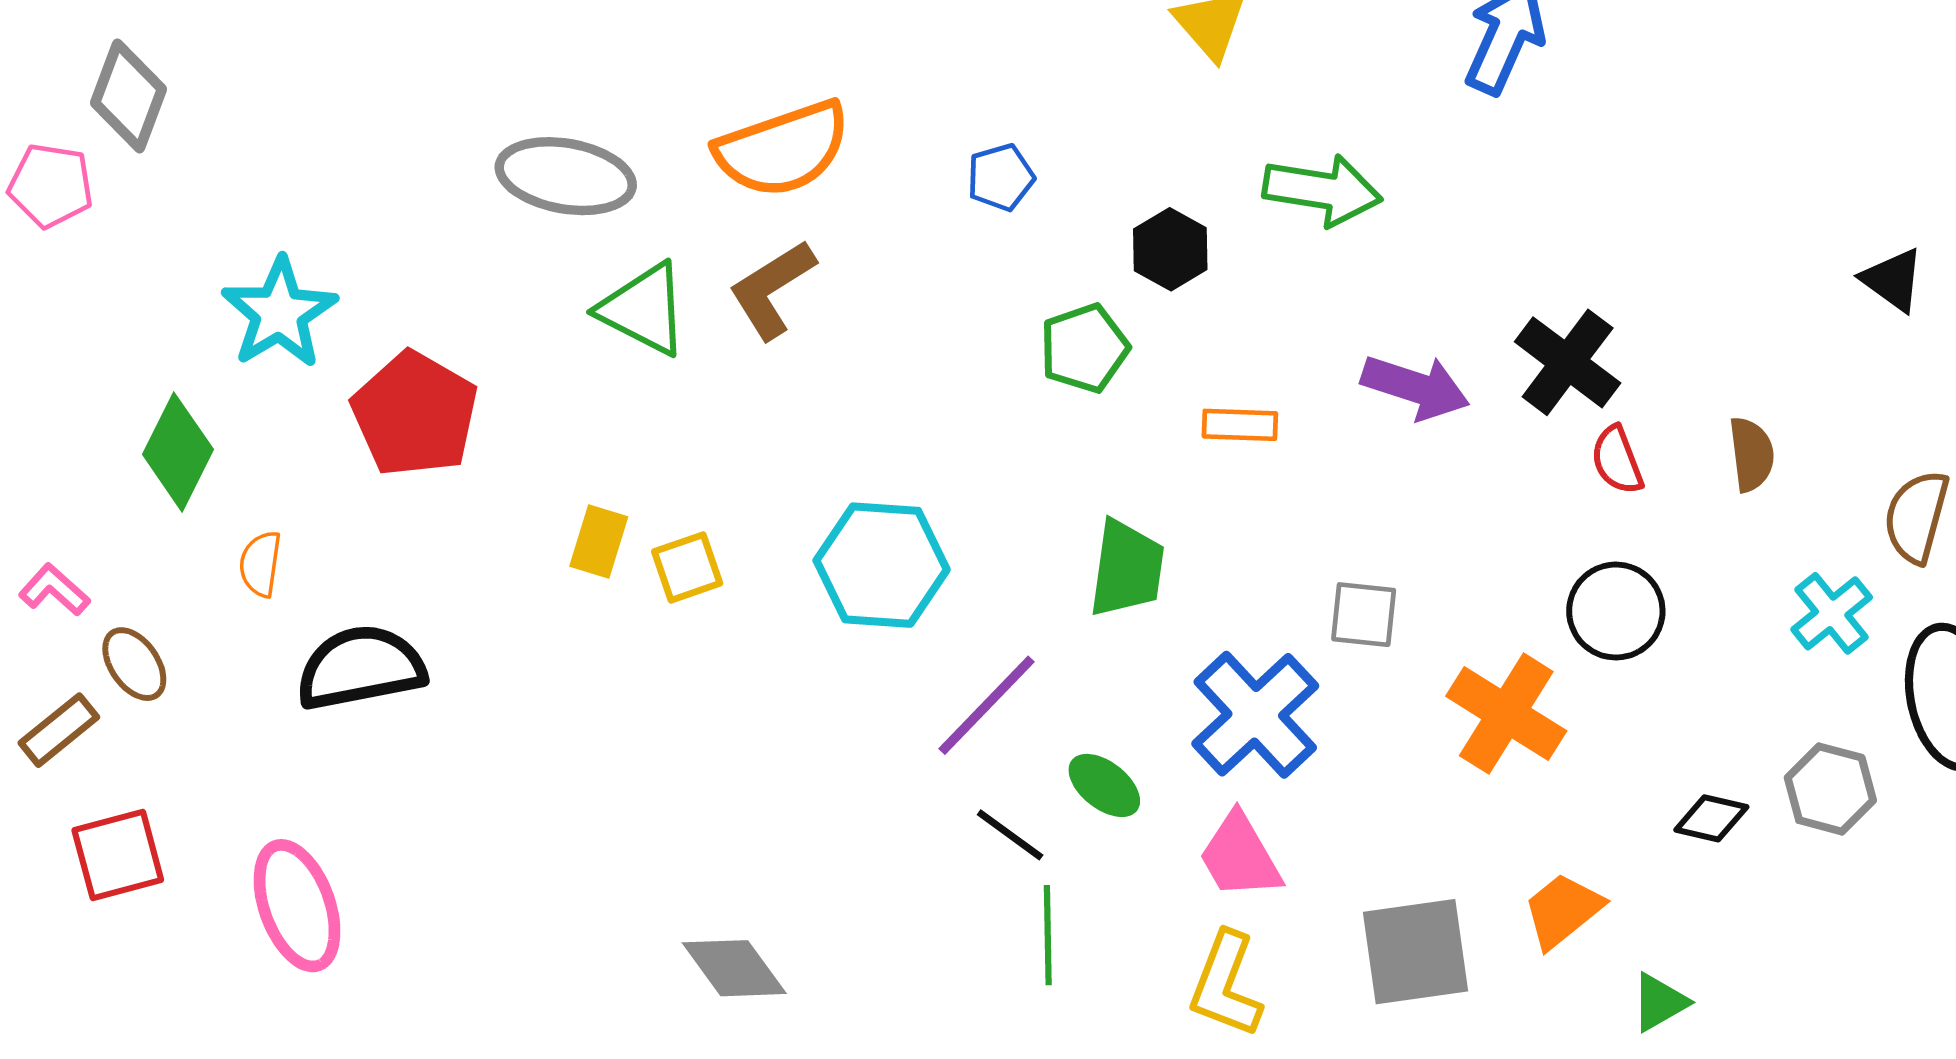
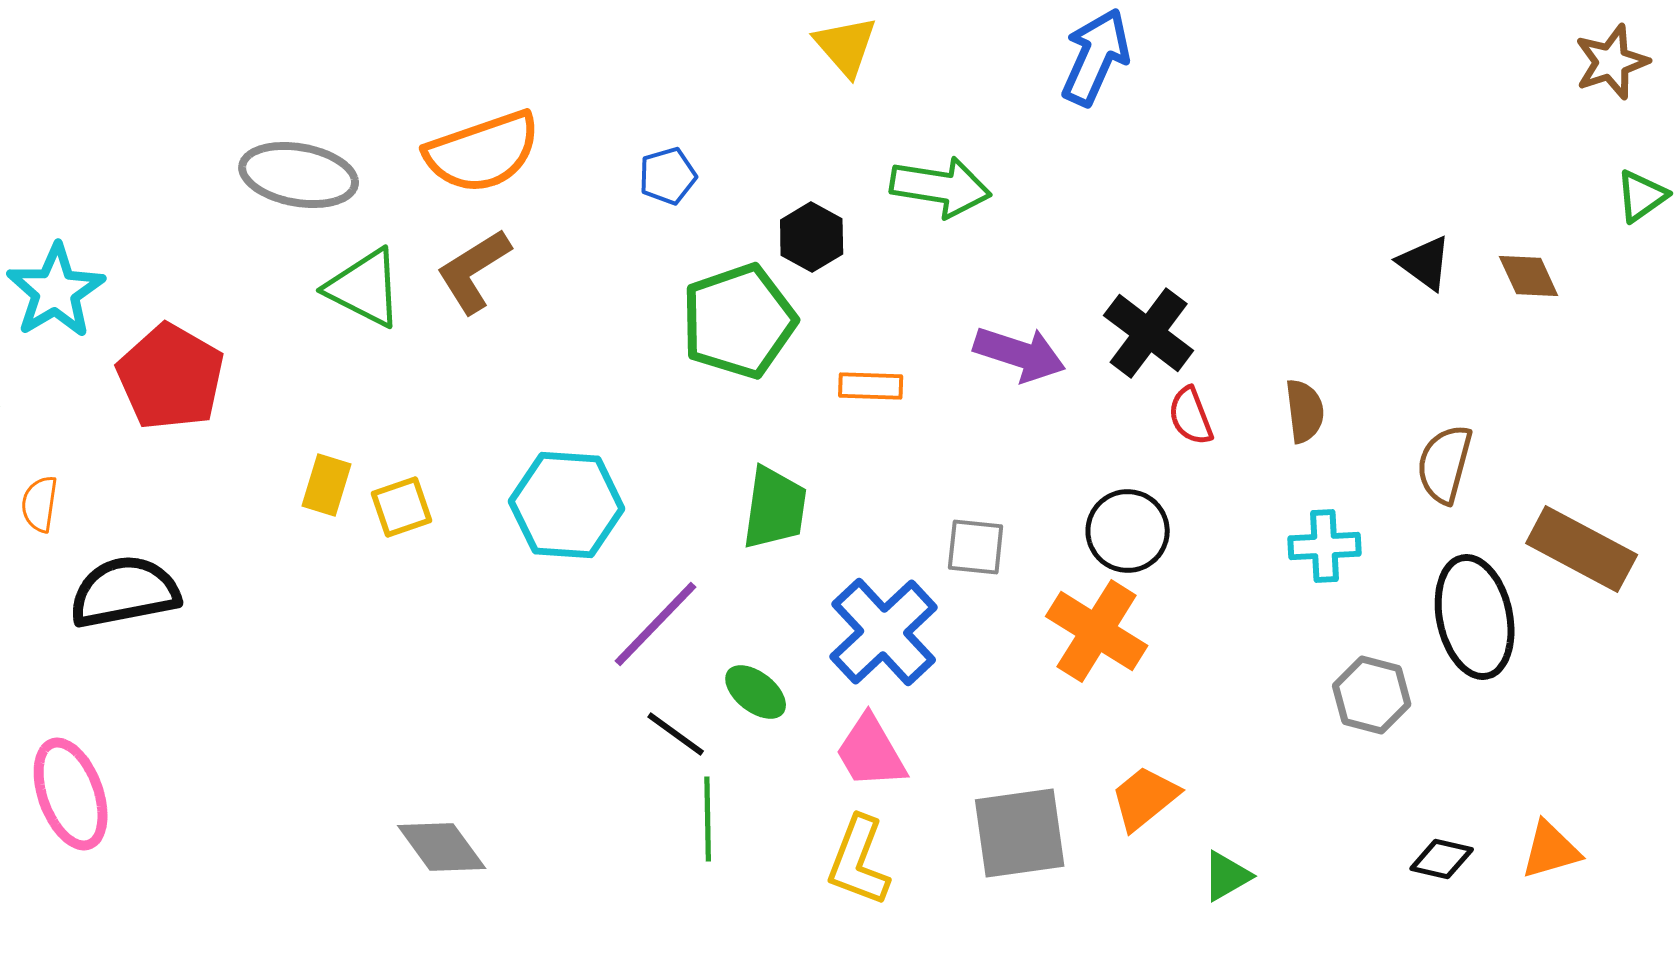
green pentagon: (1084, 348) -> (739, 321), size x1.5
black circle: (1616, 611) -> (1128, 531), moved
cyan cross: (1832, 613) -> (1325, 546), moved, turned 36
black diamond: (1711, 818) -> (1442, 859), moved

